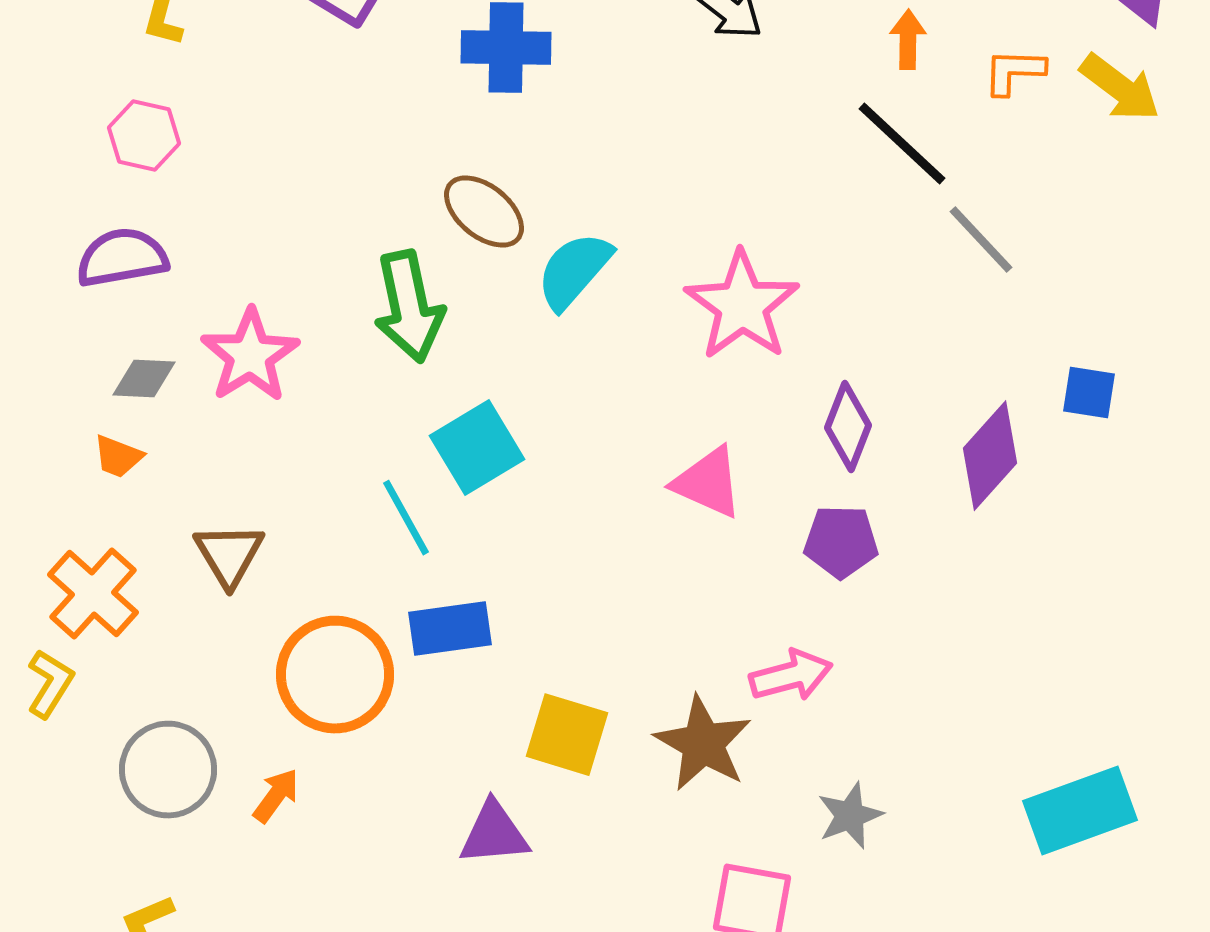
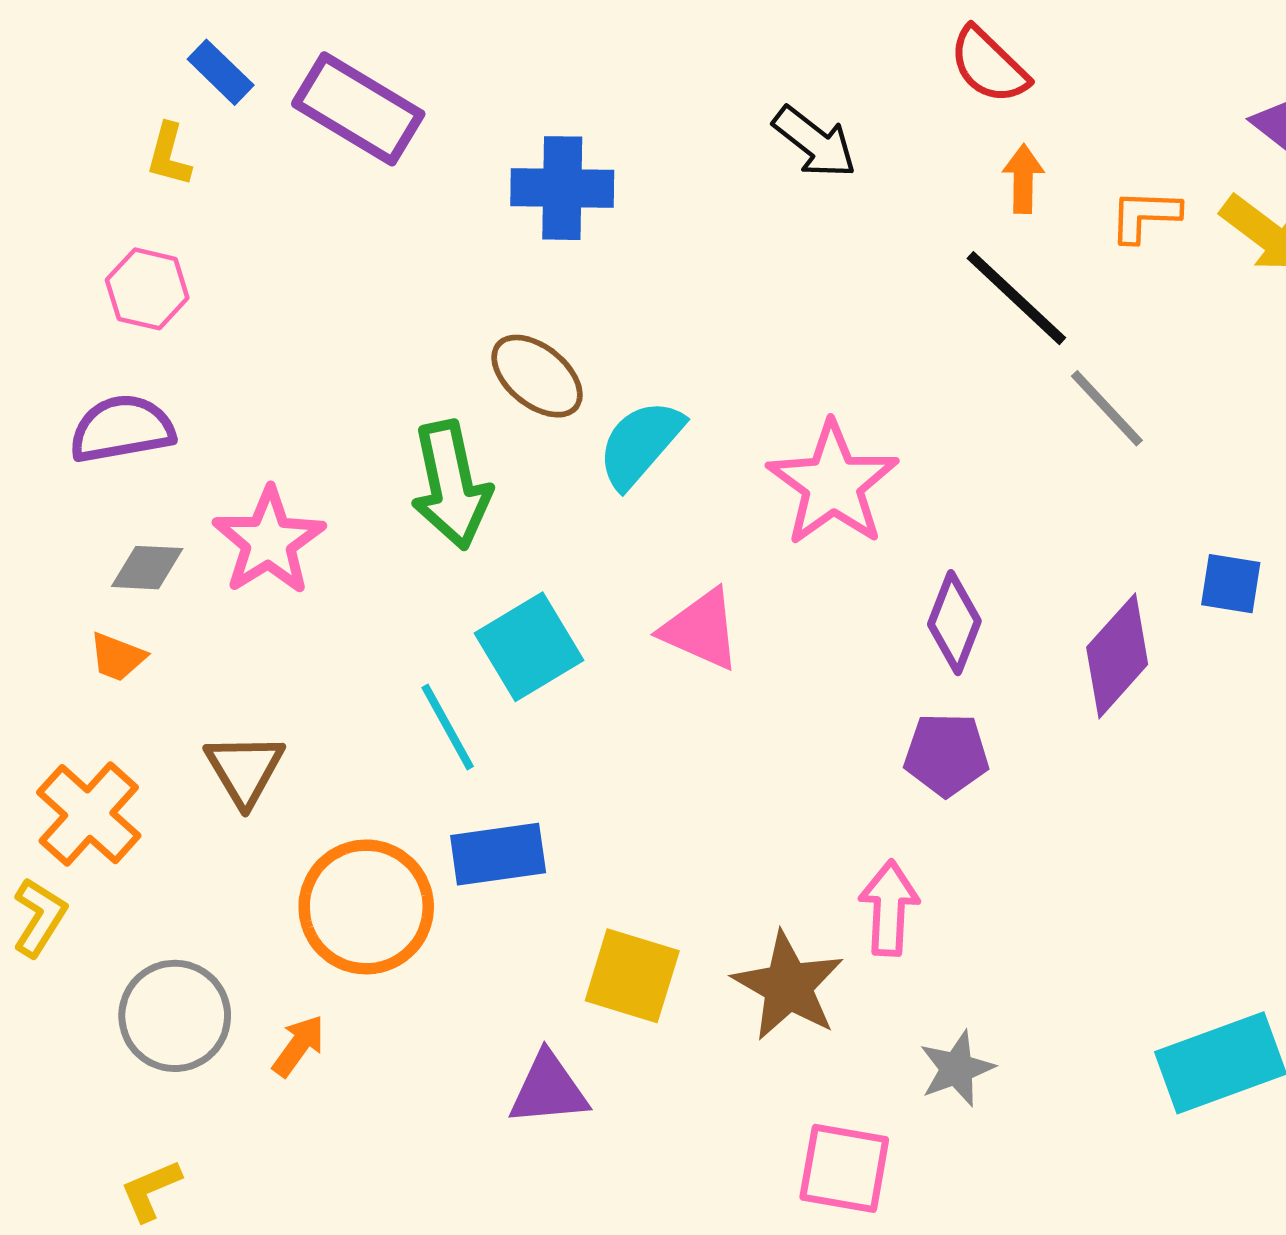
pink triangle: (708, 483) -> (701, 629), moved
pink arrow: (791, 676) -> (889, 908), turned -72

